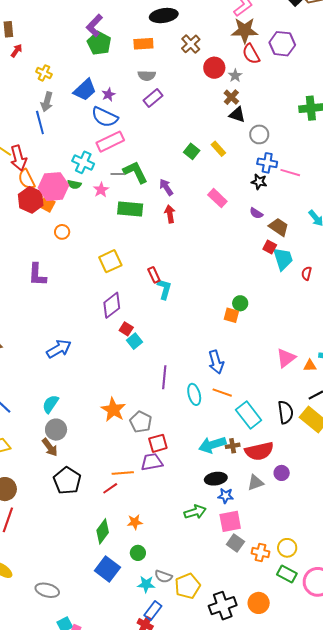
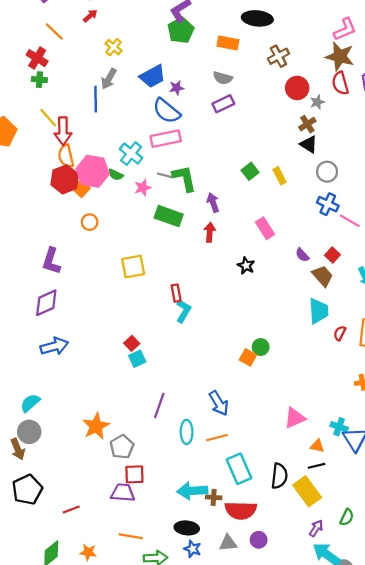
black star: (259, 182) -> (246, 266), moved
red square: (270, 247) -> (332, 255), moved
purple diamond: (112, 305) -> (46, 303), moved
blue arrow: (216, 362) -> (219, 403), turned -30
orange triangle: (310, 366) -> (317, 446), moved
orange line: (222, 393) -> (217, 438), turned -48
orange line: (123, 473) -> (131, 536), moved

